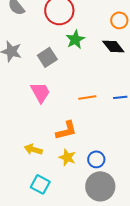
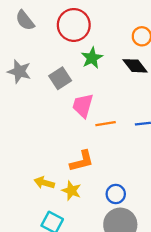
pink trapezoid: (40, 92) -> (83, 106), moved, turned -135
yellow star: (67, 157) -> (71, 191), moved

